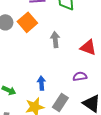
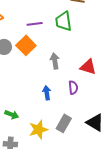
purple semicircle: (80, 76) -> (73, 88), moved, turned 96
blue arrow: (41, 83) -> (47, 93), moved

